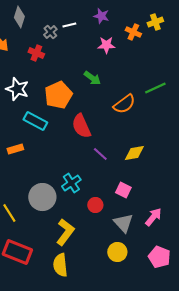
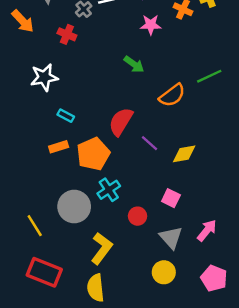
white star: (17, 89) -> (44, 77), turned -30
orange pentagon: (58, 95) -> (93, 154), moved
cyan rectangle: (35, 121) -> (66, 116), size x0.6
red semicircle: (81, 126) -> (121, 122), turned 55
orange rectangle: (15, 149) -> (59, 147), moved
purple line: (100, 154) -> (149, 143), moved

